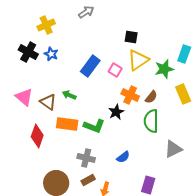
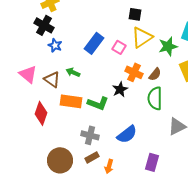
black cross: (28, 52) -> (44, 25), moved
blue star: (51, 54) -> (55, 45), moved
blue semicircle: (123, 157) -> (127, 134), size x1.5

